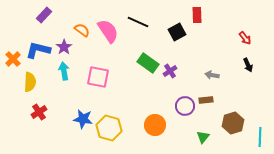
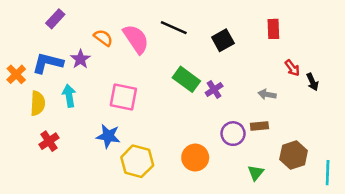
red rectangle: (197, 15) -> (273, 29), moved
red arrow: (245, 38) -> (292, 68), moved
cyan arrow: (64, 71) -> (69, 96), moved
blue star: (83, 119) -> (108, 136), moved

